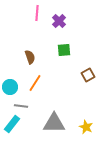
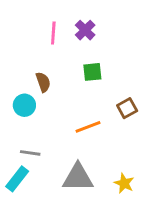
pink line: (37, 13) -> (53, 33), moved
orange line: (35, 83) -> (88, 127), moved, turned 36
cyan circle: (10, 87) -> (24, 105), moved

